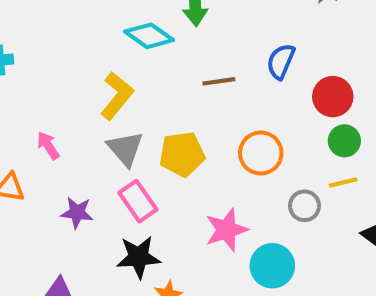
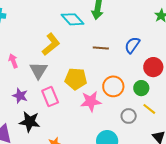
green circle: (344, 141) -> (141, 88), moved
gray triangle: (125, 149) -> (38, 70), moved
yellow line: (343, 182) -> (149, 109), turned 40
pink star: (226, 230) -> (91, 101), moved
black star: (138, 257) -> (30, 122), moved

